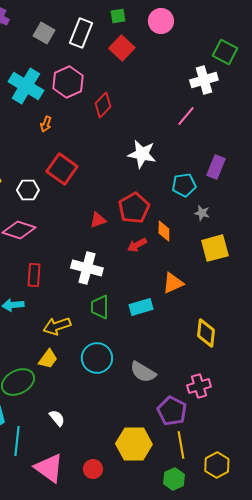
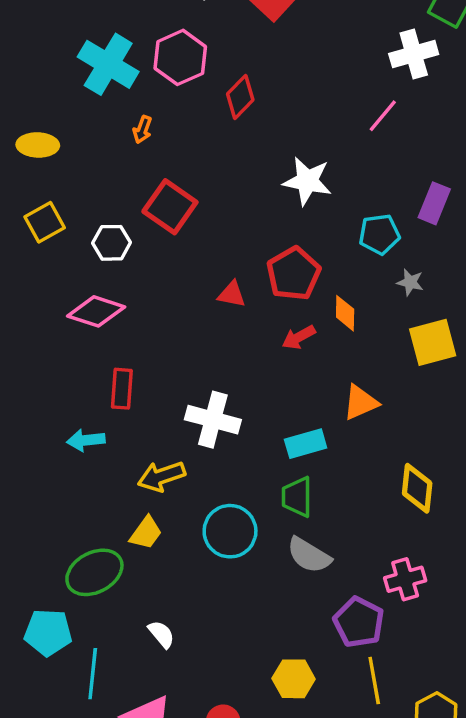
red triangle: (98, 220) -> (232, 294), turned 30
white cross: (87, 268) -> (213, 420), moved
green trapezoid: (100, 307) -> (297, 497), moved
yellow hexagon: (134, 444) -> (294, 679), size x0.7

